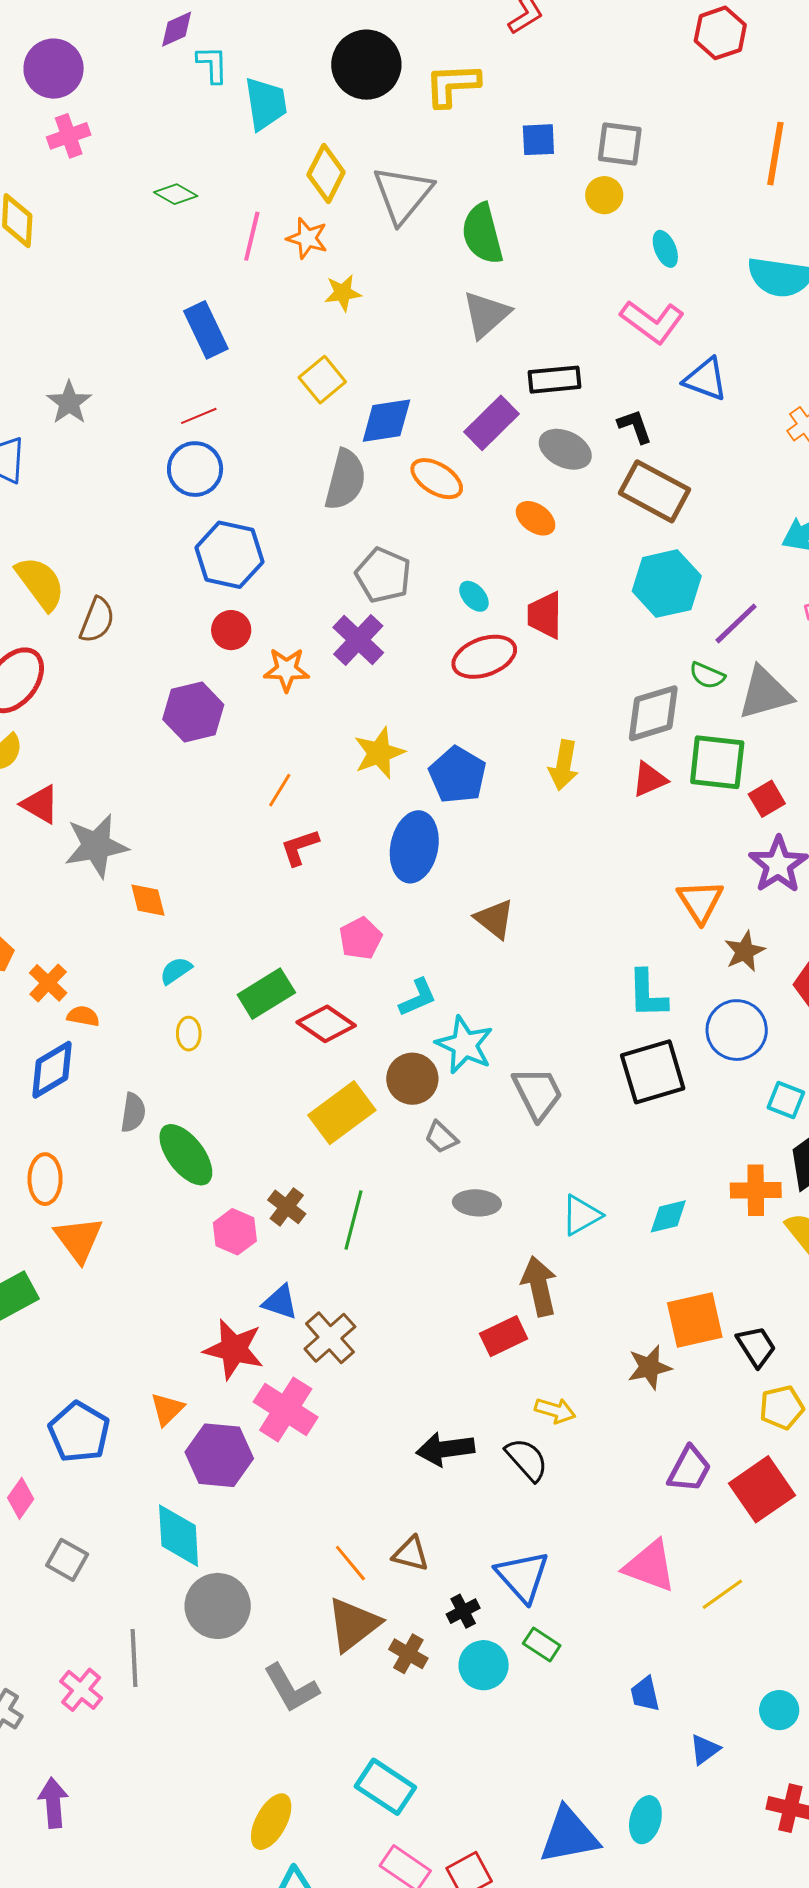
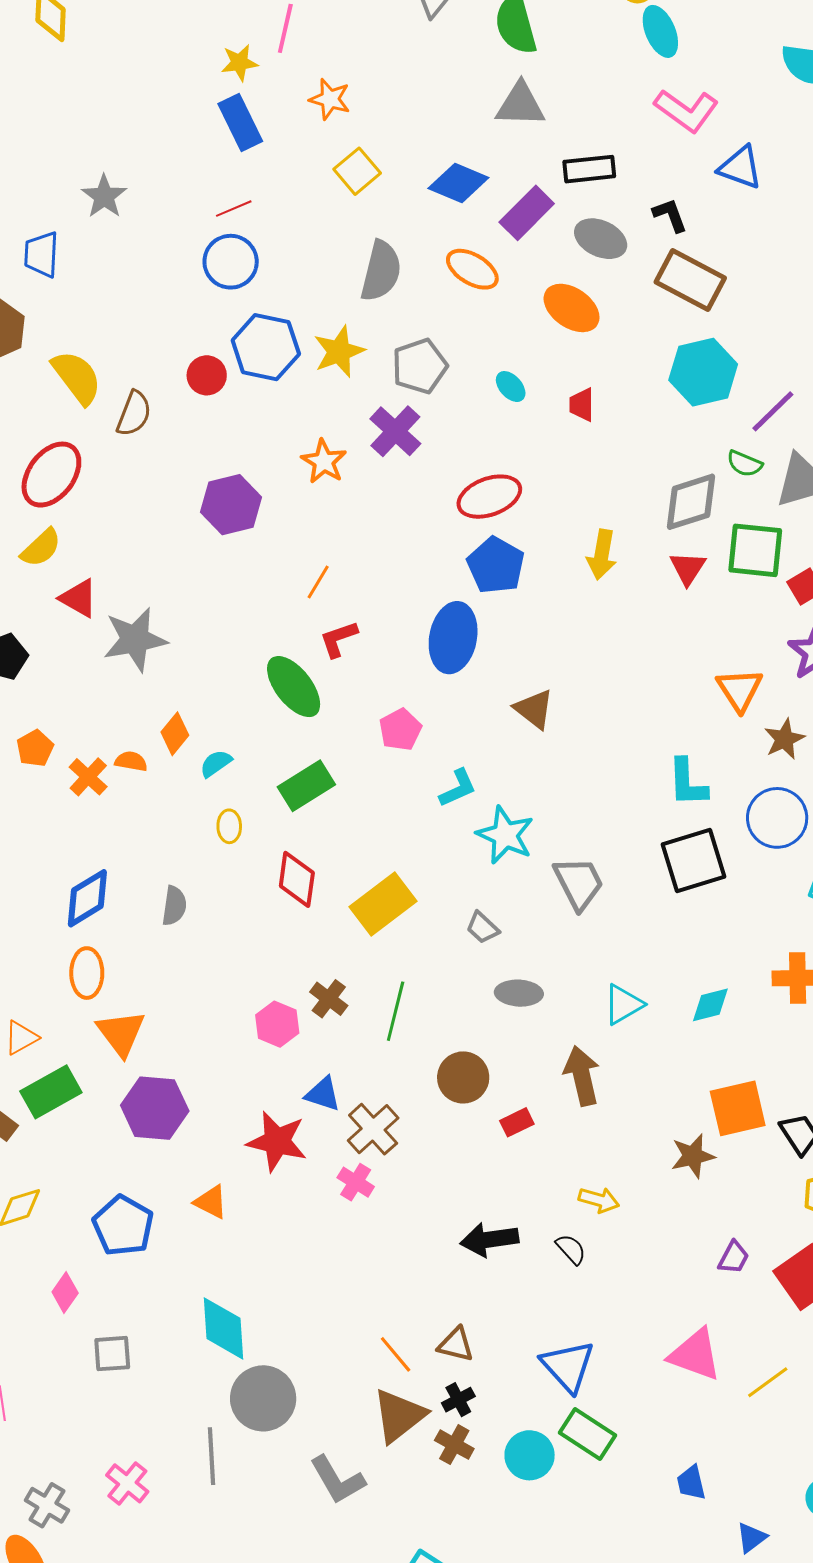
orange star: (307, 238) -> (330, 99), moved
cyan ellipse: (665, 249) -> (660, 31), moved, size x1.4
yellow star: (343, 293) -> (239, 63), moved
gray triangle: (486, 314) -> (520, 105), turned 44
blue diamond: (386, 421) -> (458, 183), moved, turned 32
orange ellipse: (536, 518) -> (572, 308), size x1.4
gray pentagon: (383, 575) -> (420, 366), turned 30
red trapezoid: (545, 615) -> (582, 405), size x0.7
red circle: (231, 630) -> (207, 375), moved
red ellipse: (484, 657) -> (489, 497), moved
orange star: (286, 670) -> (324, 462), turned 30
yellow star: (379, 753) -> (339, 352), moved
red triangle: (649, 779) -> (688, 568), turned -33
orange diamond: (148, 900) -> (175, 734), moved, turned 54
orange semicircle: (83, 1016) -> (131, 761), moved
red diamond: (326, 1024) -> (297, 879), moved, turned 64
blue diamond: (52, 1070) -> (87, 898), moved
brown circle: (412, 1079) -> (463, 1077), moved
green ellipse: (186, 1155) -> (294, 687), moved
red rectangle: (504, 1336) -> (517, 1122), moved, size x0.7
orange triangle: (167, 1409) -> (211, 1202), turned -48
pink cross: (286, 1409) -> (356, 1182), moved, size x0.6
purple hexagon: (219, 1455) -> (155, 1108), moved
black semicircle: (527, 1459) -> (571, 1249), size x0.7
purple trapezoid: (689, 1469) -> (734, 1257), size x0.7
gray square: (67, 1560) -> (112, 1354), turned -33
black cross: (463, 1611) -> (458, 1400), moved
green rectangle: (542, 1644) -> (587, 1434), size x1.5
gray line: (134, 1658) -> (212, 1456), moved

